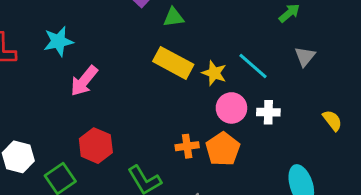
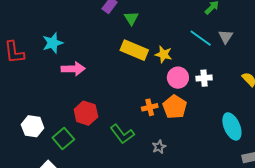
green triangle: (174, 17) -> (131, 18), turned -49
cyan line: (253, 66) -> (201, 38), moved
pink arrow: (84, 81) -> (73, 69), turned -125

